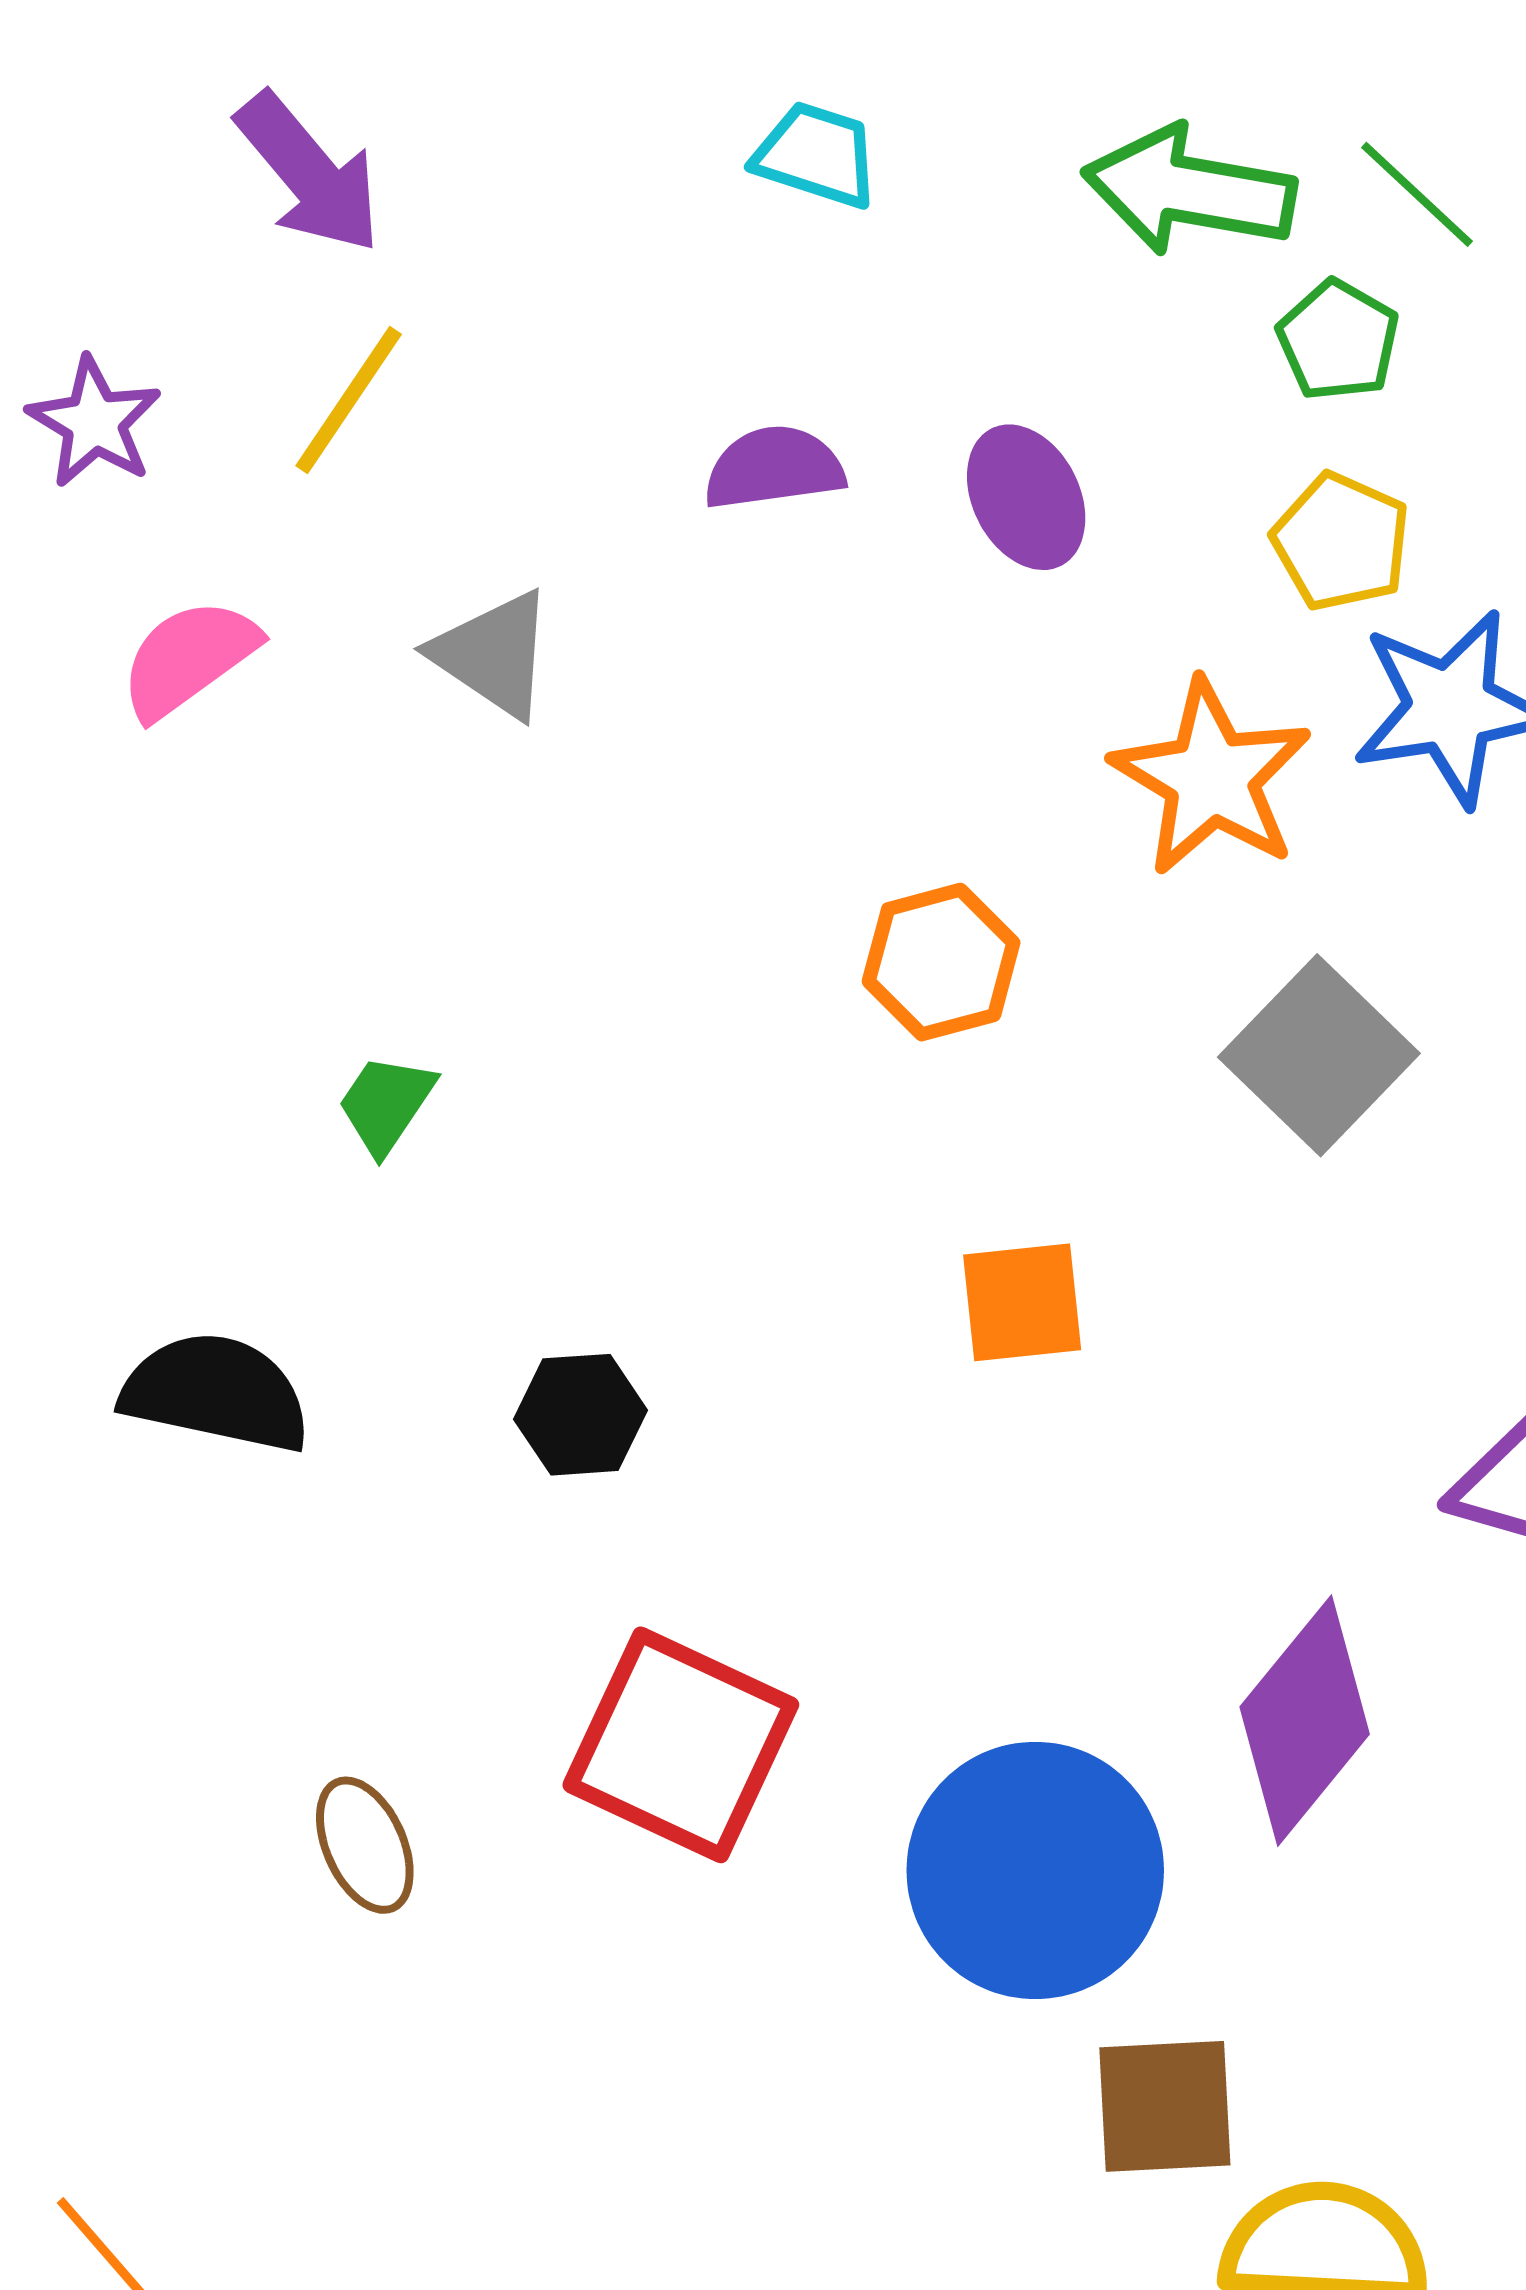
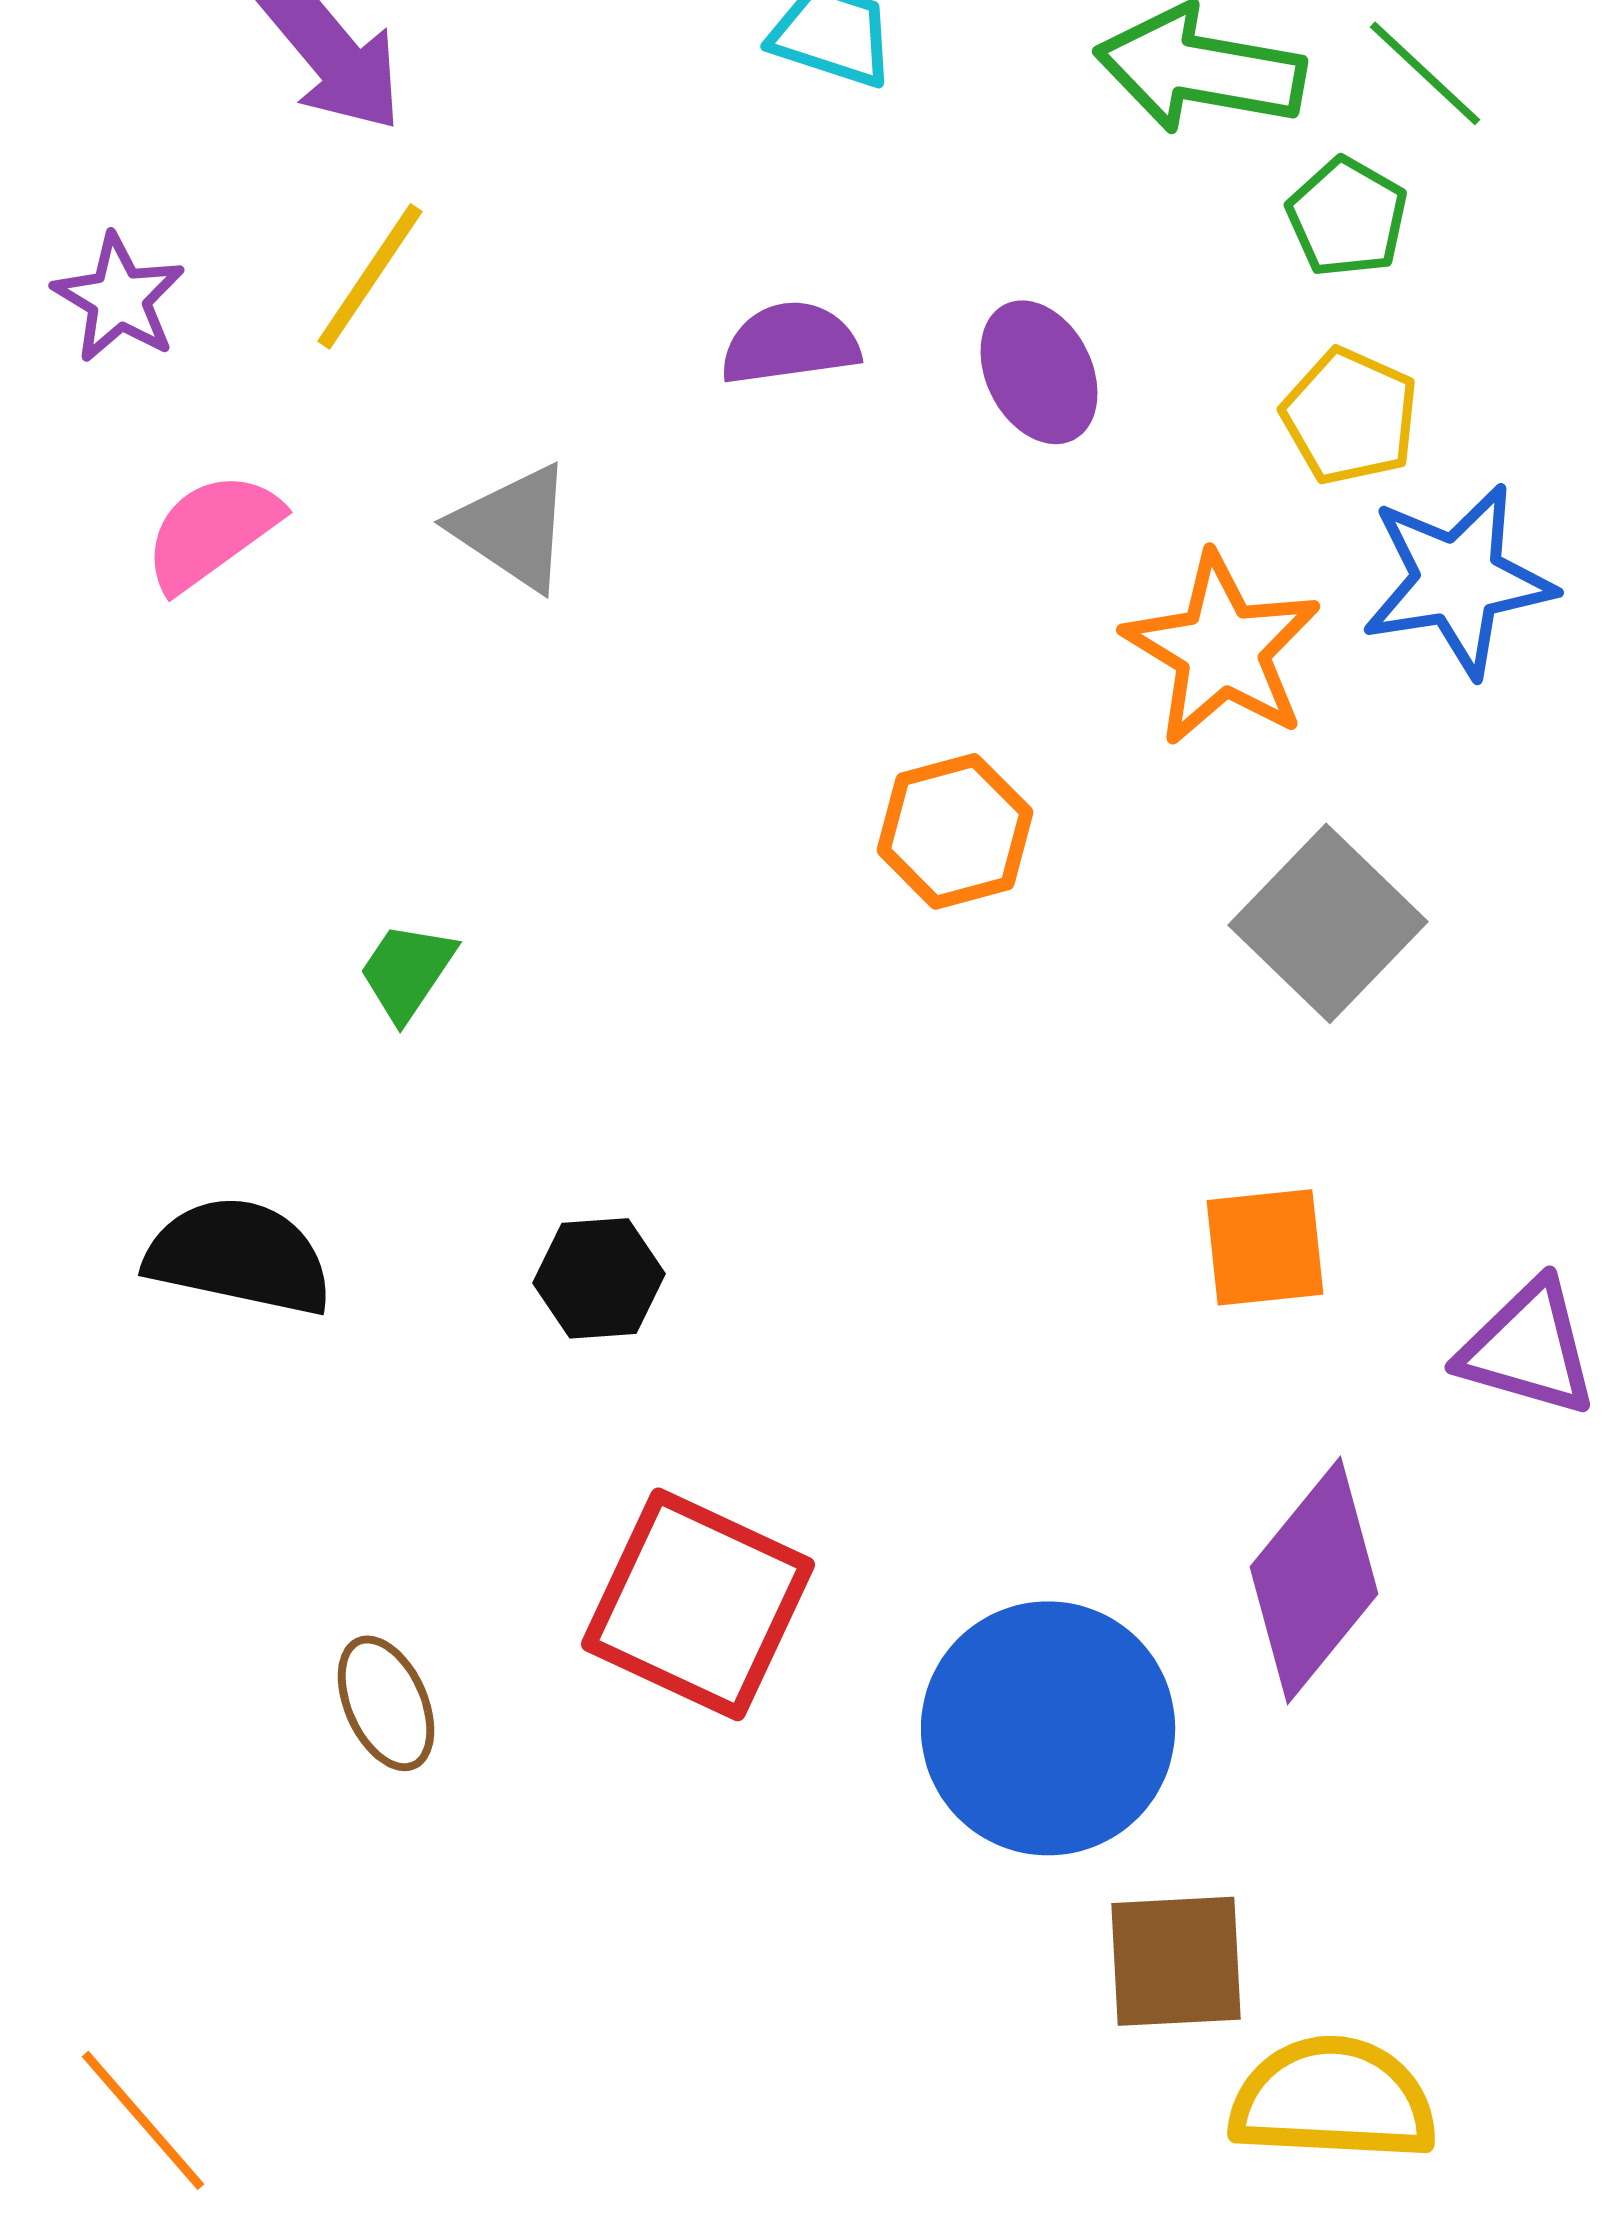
orange square: (1022, 1302) -> (1265, 1247), moved

